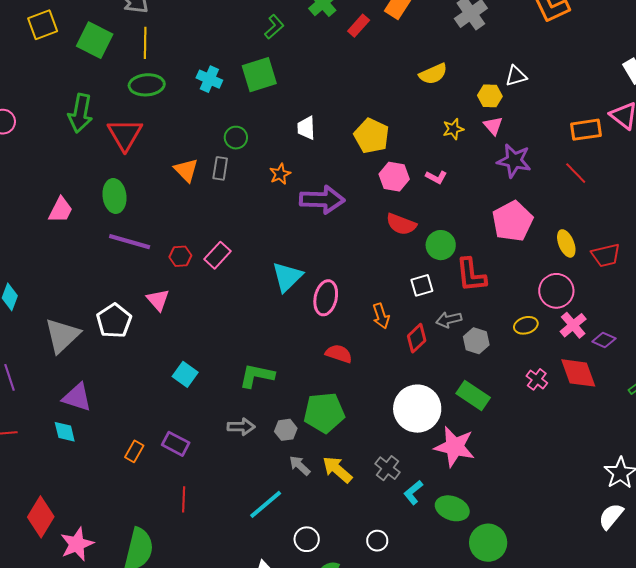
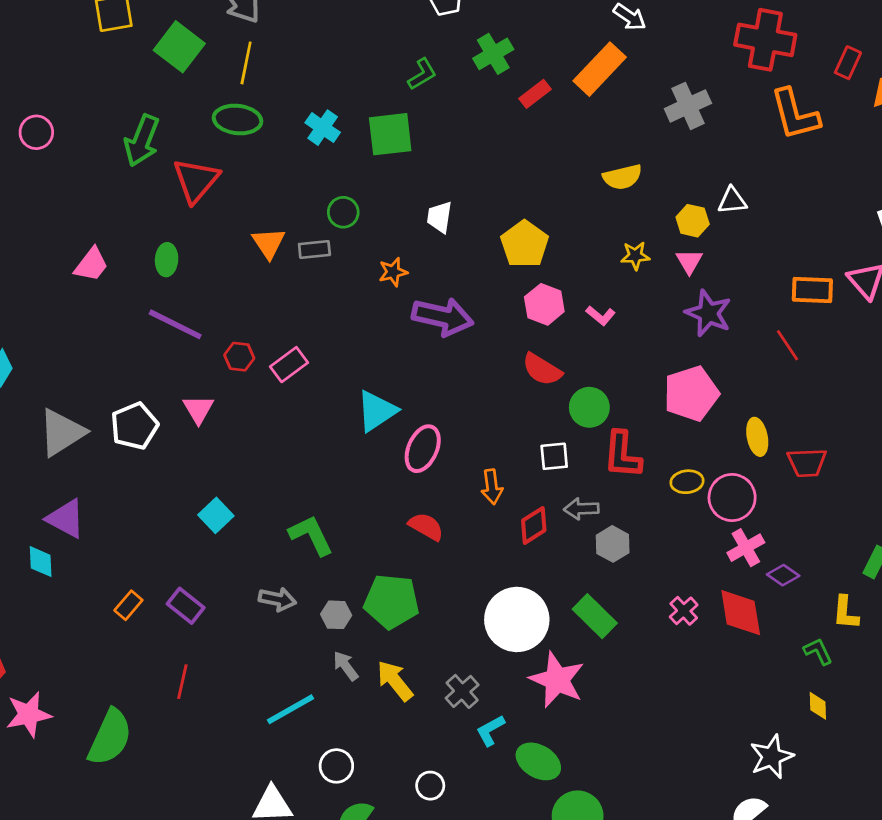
gray rectangle: (220, 168) -> (314, 249), turned 65
green ellipse: (114, 196) -> (167, 260), size x0.7
yellow ellipse: (526, 325) -> (687, 482), moved
green L-shape: (257, 376) -> (311, 535), turned 42

